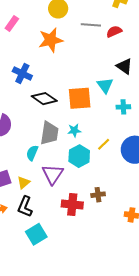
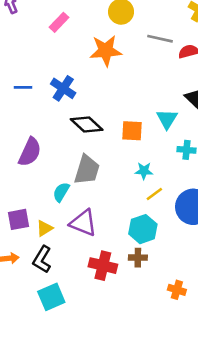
orange square: (80, 98) -> (132, 131), size x0.7
cyan star: (74, 130) -> (144, 171), moved
cyan hexagon: (79, 156) -> (143, 229), moved
purple triangle: (53, 174) -> (83, 223), turned -50

